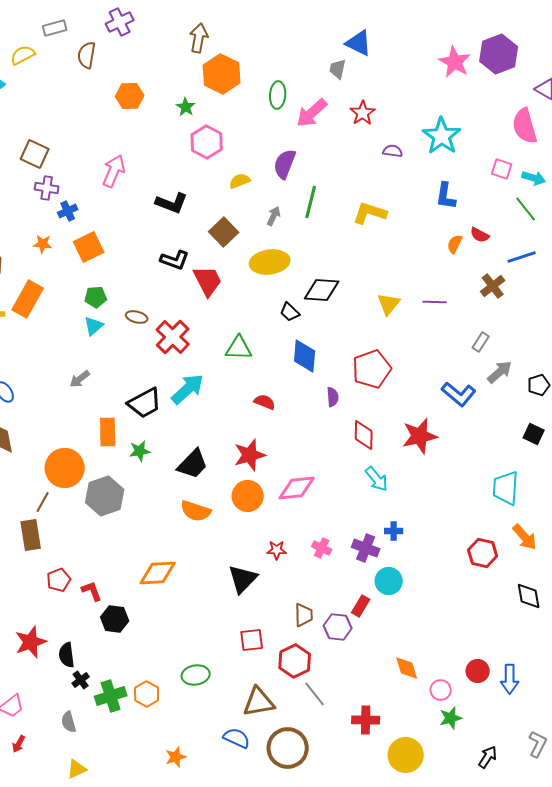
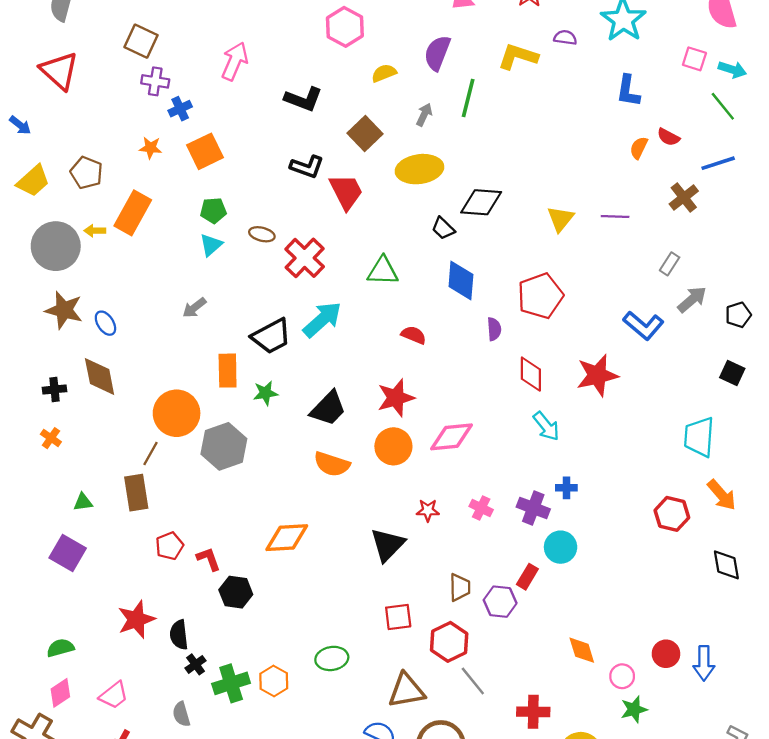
yellow L-shape: (370, 213) -> (518, 57), moved

